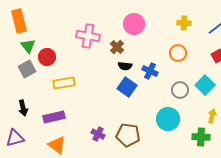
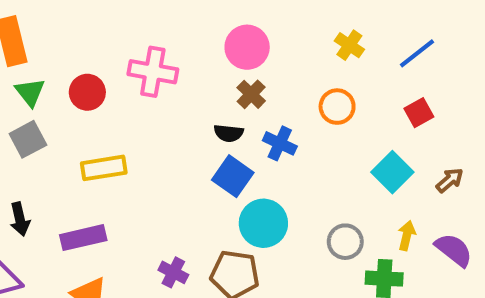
yellow cross: (184, 23) -> (349, 45), turned 32
brown cross: (117, 47) -> (251, 94), moved
red circle: (47, 57) -> (87, 92), moved
gray circle: (180, 90) -> (345, 242), moved
cyan circle: (168, 119) -> (263, 223), moved

